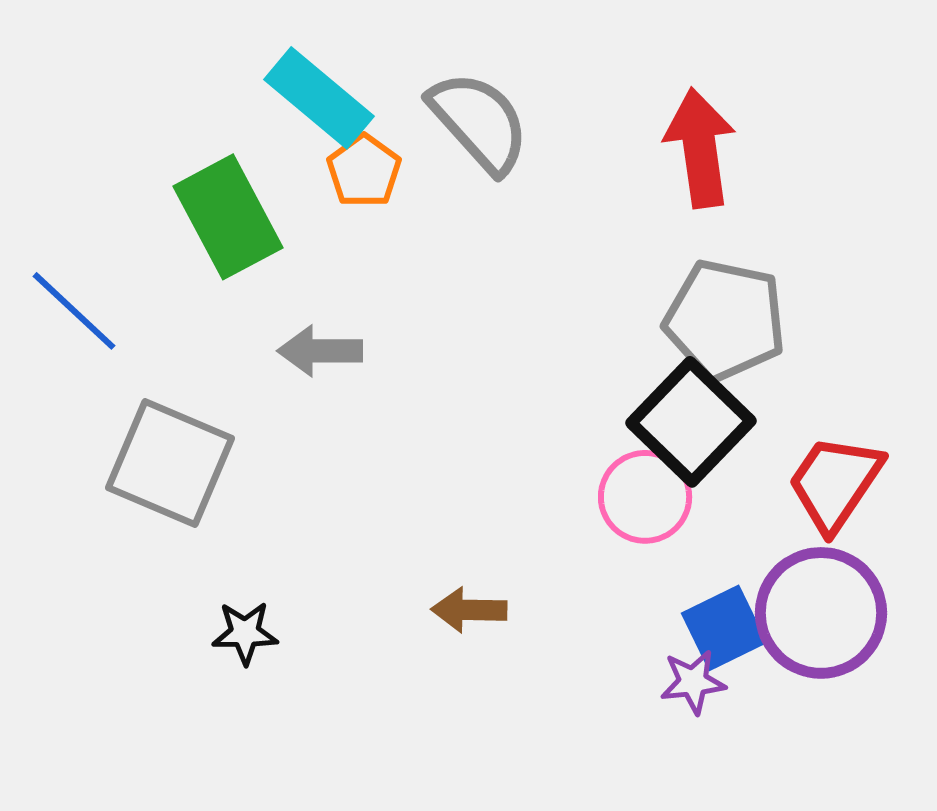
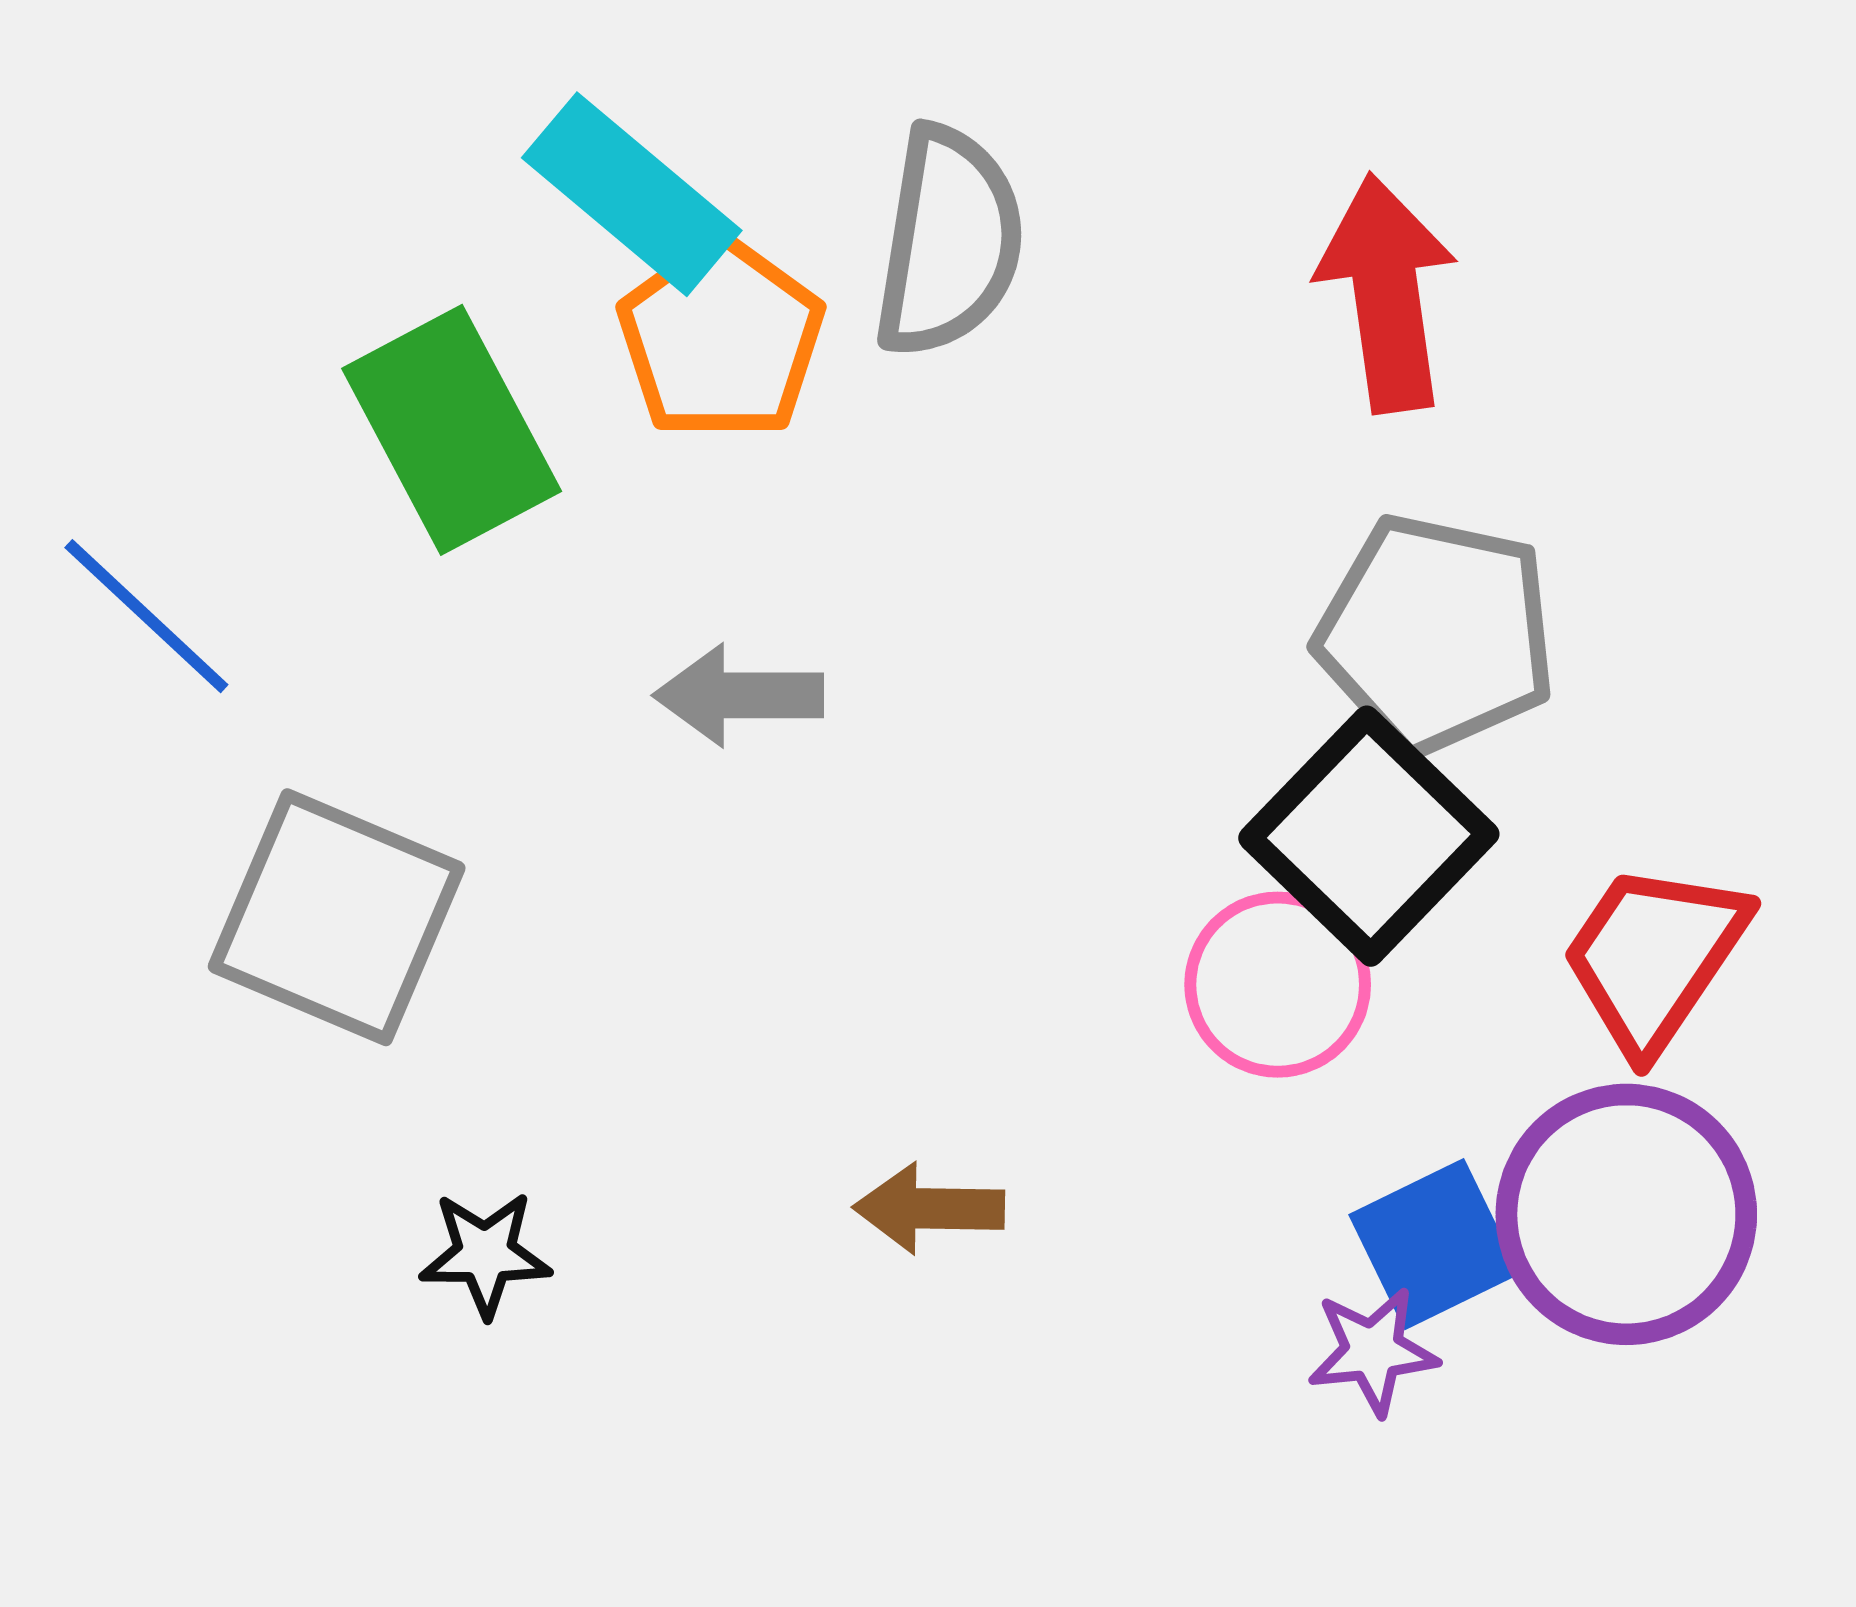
gray semicircle: (479, 122) -> (949, 242), turned 51
orange pentagon: (364, 171) -> (721, 339), size x1.4
gray arrow: (320, 351) -> (739, 695), moved

